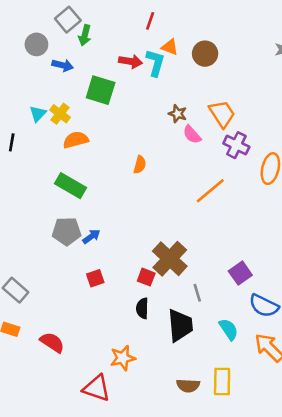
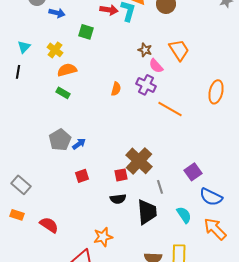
green square: (101, 90) -> (86, 32), size x0.7
cyan triangle: (38, 114) -> (24, 47), moved
purple cross: (236, 145) -> (146, 85), moved
green rectangle: (70, 186) -> (63, 93), moved, size x0.6
orange line: (210, 191) -> (170, 109), turned 70
gray pentagon: (67, 231) -> (60, 140), turned -30
red square: (146, 277) -> (121, 175), turned -32
black semicircle: (142, 308) -> (118, 199), turned -98

